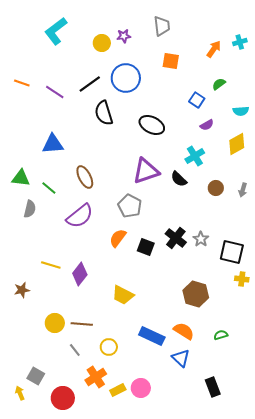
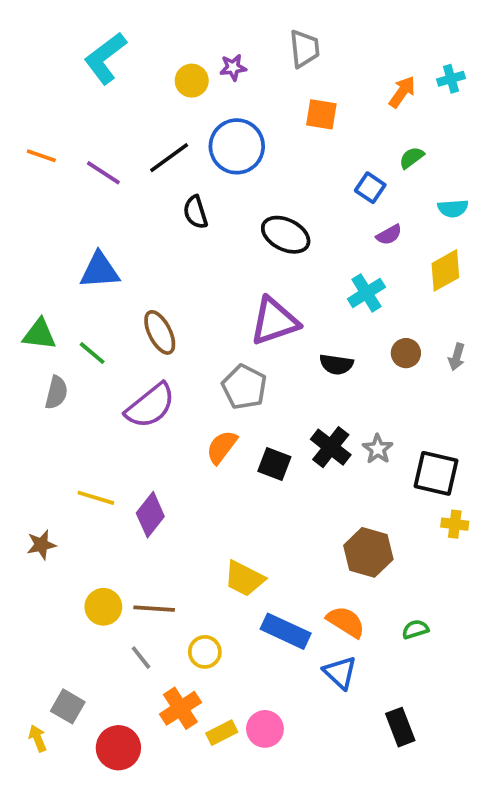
black semicircle: (104, 113) -> (195, 212), size x0.7
black semicircle: (179, 179) -> (336, 364), moved, turned -36
yellow trapezoid: (123, 295) -> (244, 579), moved

